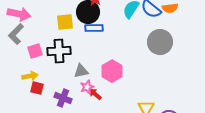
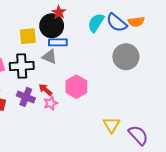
gray triangle: (81, 71) -> (50, 57), moved, turned 35
red arrow: (95, 94) -> (45, 90), moved
purple cross: (63, 98) -> (26, 97), moved

